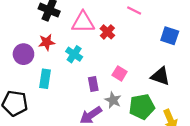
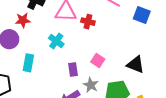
red cross: (107, 32) -> (88, 22), turned -32
blue square: (170, 36) -> (142, 15), moved
red star: (47, 42) -> (23, 20), moved

